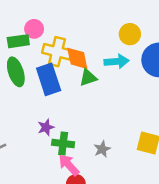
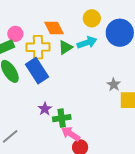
orange diamond: (77, 58) -> (54, 28), moved
green triangle: (88, 78) -> (65, 47), moved
gray star: (102, 149) -> (114, 85), moved

